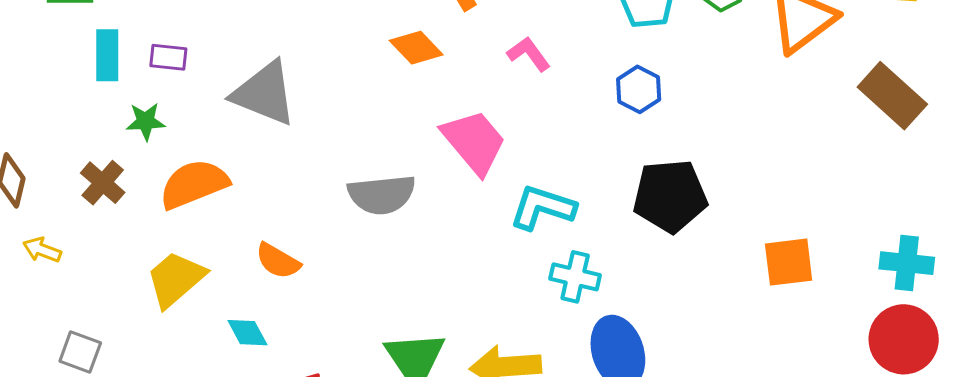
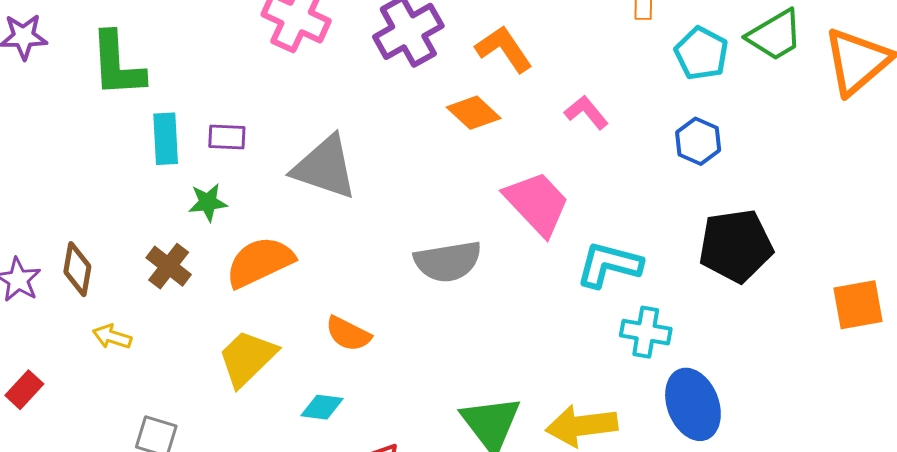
cyan diamond: (247, 333) -> (322, 407), turned -51

